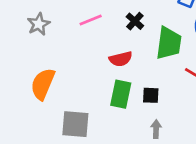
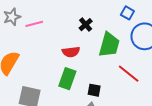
pink line: (91, 20) -> (34, 24), moved
black square: (151, 95) -> (94, 90), moved

